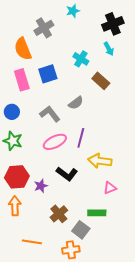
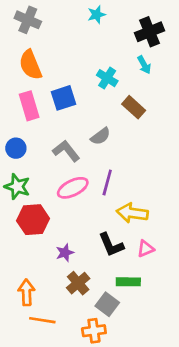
gray cross: (44, 28) -> (28, 20), moved, turned -36
black L-shape: (67, 174) -> (111, 245), moved, turned 30
red hexagon: (17, 177) -> (33, 220), moved
purple star: (41, 186) -> (65, 253), moved
orange arrow: (15, 206) -> (26, 292), moved

